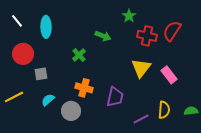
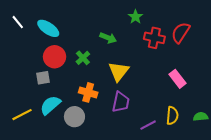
cyan ellipse: (46, 27) -> (48, 28), turned -55
red circle: (23, 54) -> (55, 57), moved
yellow triangle: (141, 68) -> (119, 71), moved
yellow line: (14, 97) -> (22, 115), moved
cyan semicircle: (48, 100) -> (50, 105), size x1.5

